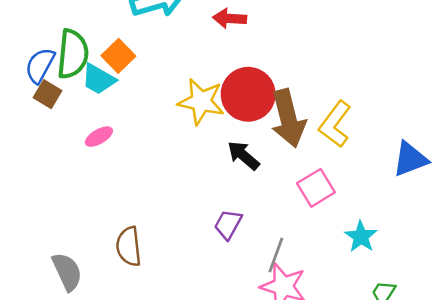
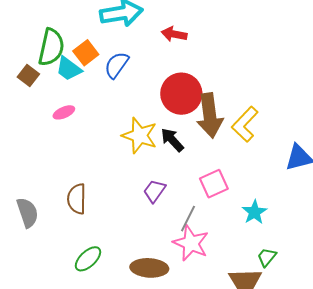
blue semicircle: (40, 65) -> (117, 65), moved
yellow star: (201, 101) -> (140, 136), moved
pink square: (316, 188) -> (214, 184), moved

